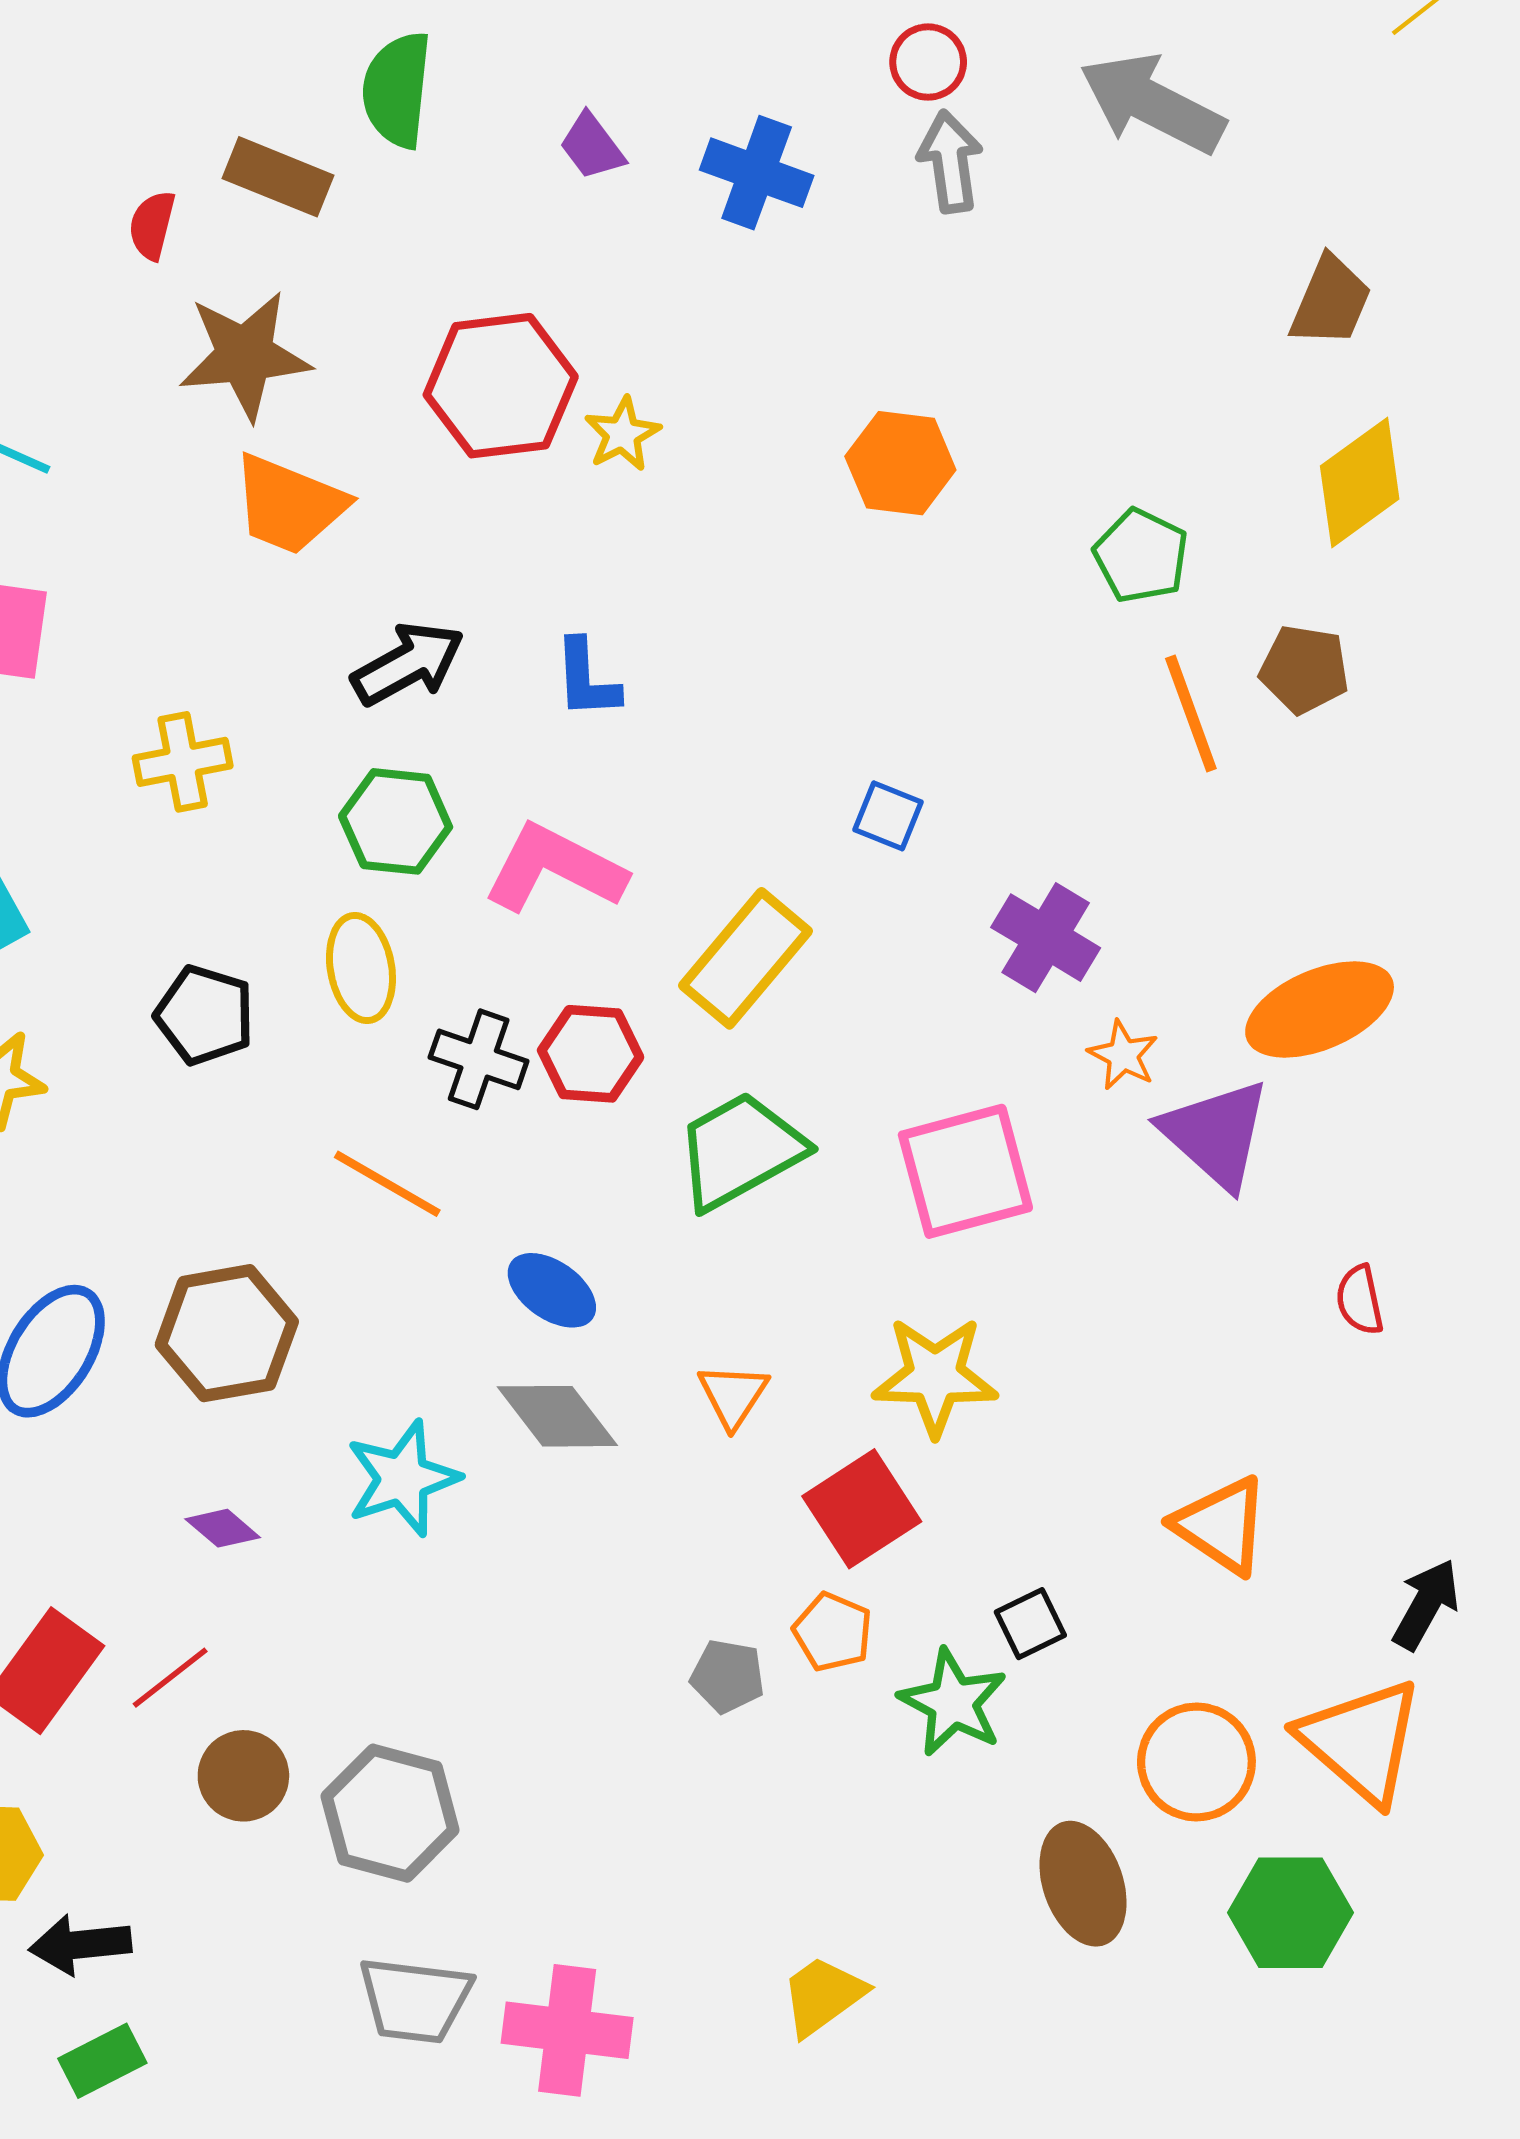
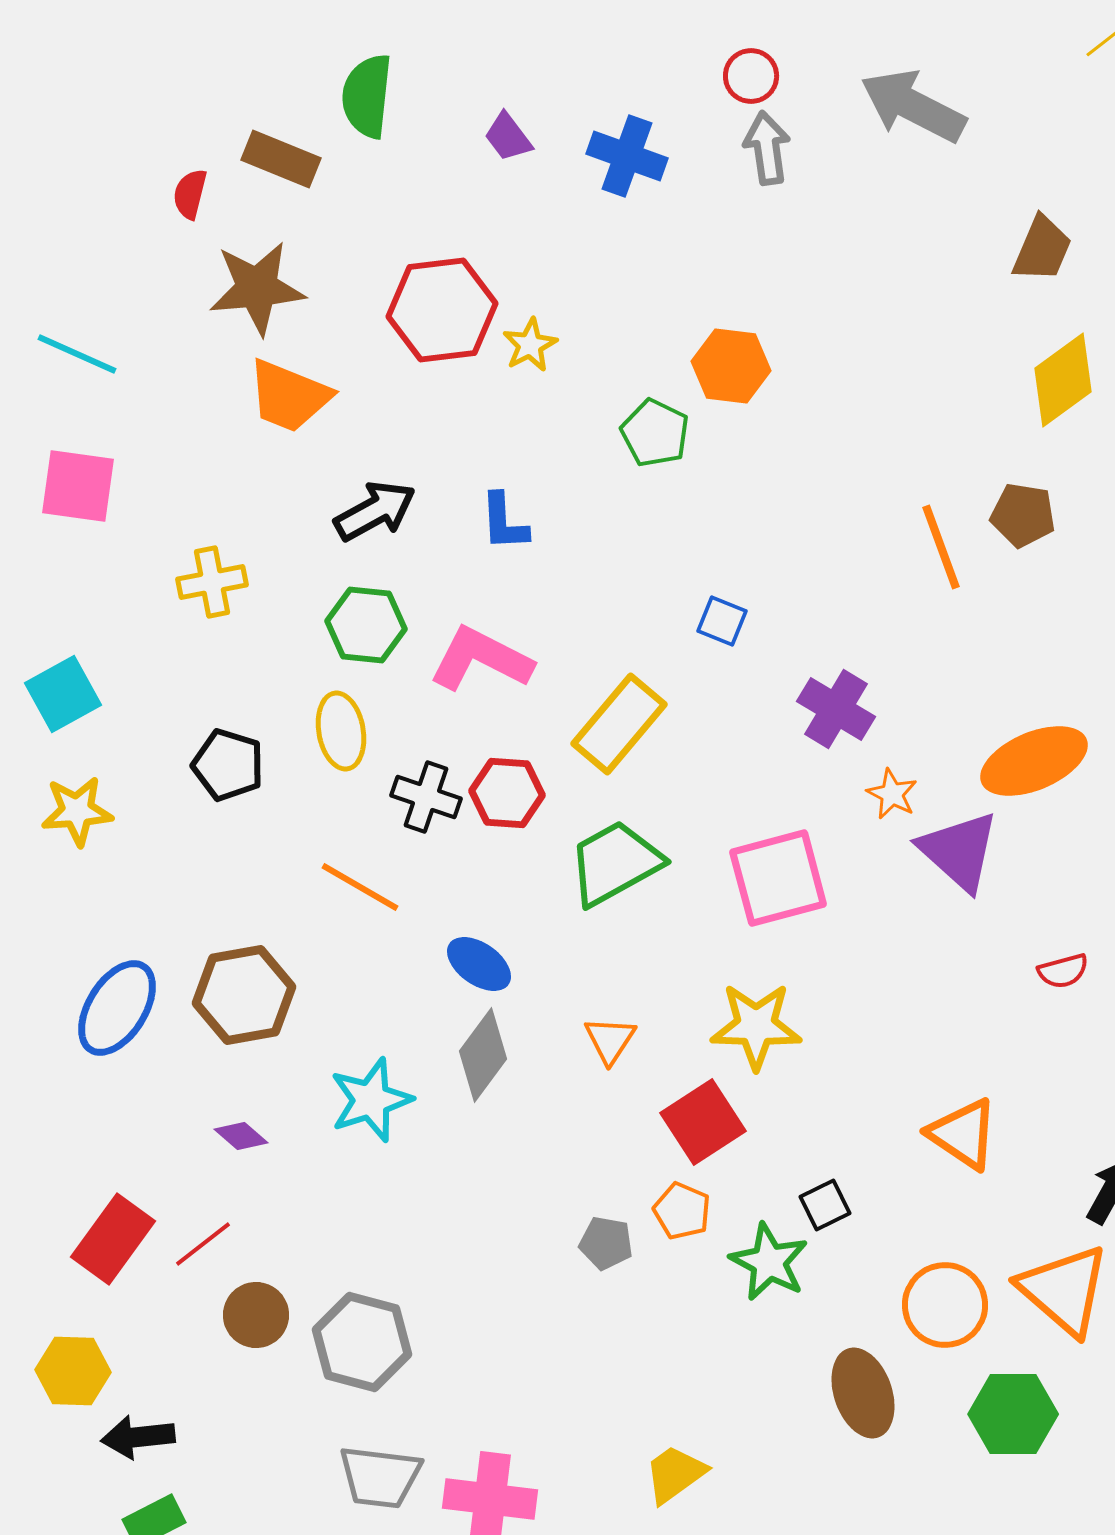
green pentagon: (1141, 556) -> (655, 433), moved
red semicircle: (1360, 1300) -> (1063, 971), turned -93
gray diamond: (557, 1416) -> (483, 1055), turned 74

